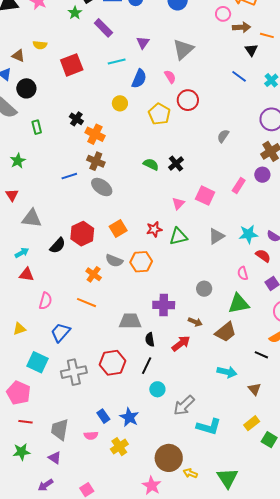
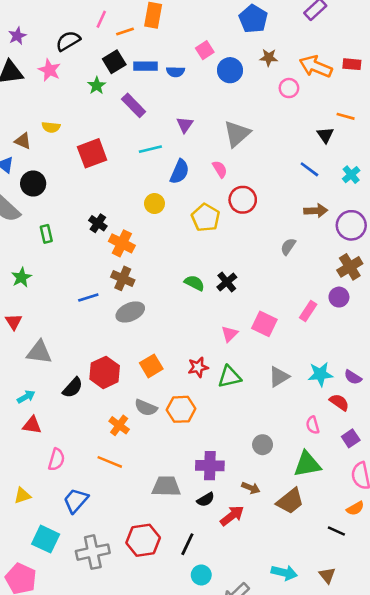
brown arrow: (241, 27) -> (316, 211), moved
gray ellipse: (102, 187) -> (130, 312), turned -60
black semicircle: (150, 339) -> (206, 500), moved, turned -112
cyan arrow: (227, 372) -> (284, 573), moved

